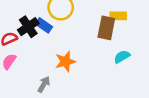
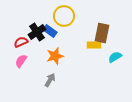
yellow rectangle: (118, 16) -> (94, 45), moved
orange star: (65, 62) -> (55, 56), moved

